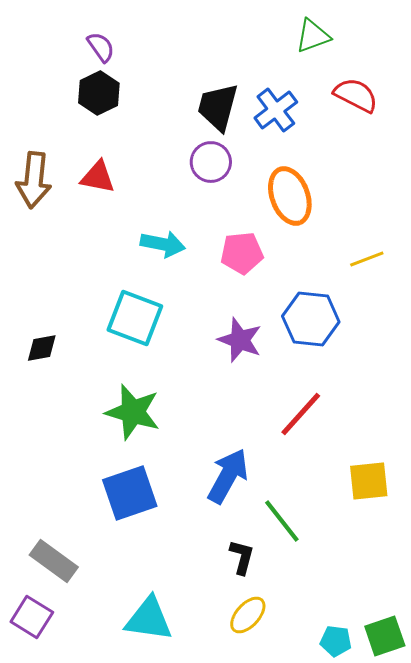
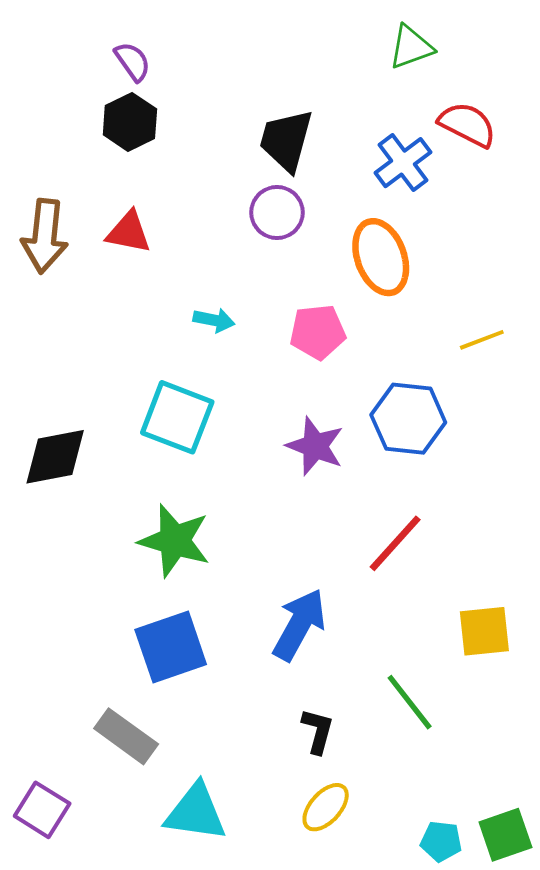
blue cross: (276, 110) -> (403, 163), moved
cyan arrow: (163, 244) -> (214, 320), size x0.7
black diamond: (42, 348) -> (55, 457), size x1.6
green line: (282, 521) -> (410, 702), moved
gray rectangle: (54, 561) -> (126, 736), moved

